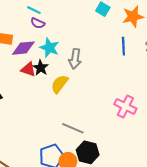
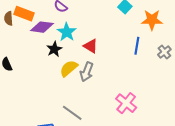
gray arrow: (75, 59) -> (87, 72), moved
red triangle: (28, 69) -> (91, 46), moved

